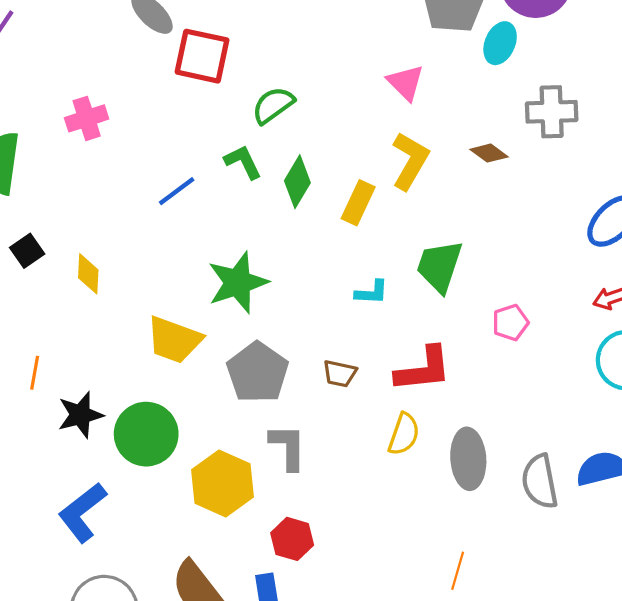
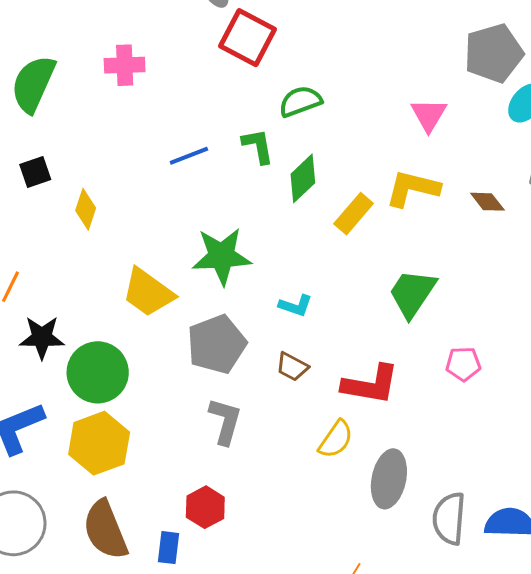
yellow L-shape: (410, 161) -> (413, 188), turned -122
cyan L-shape: (372, 292) -> (296, 306), moved
yellow hexagon: (222, 483) -> (99, 443), moved

